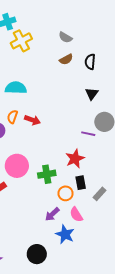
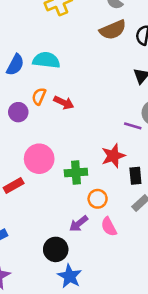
brown semicircle: (66, 59) -> (113, 30), size x1.5
black rectangle: (81, 183) -> (135, 176), moved
blue star: (65, 234) -> (70, 276), moved
black circle: (37, 254) -> (56, 249), moved

